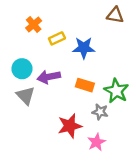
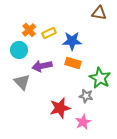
orange cross: (34, 24) -> (29, 30), moved
cyan circle: (22, 69) -> (19, 50), moved
orange rectangle: (85, 85) -> (73, 63), moved

